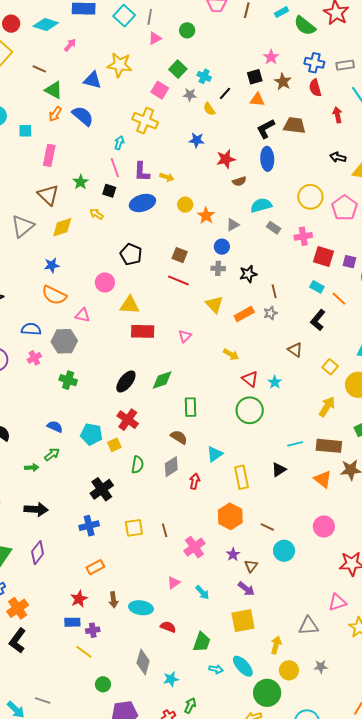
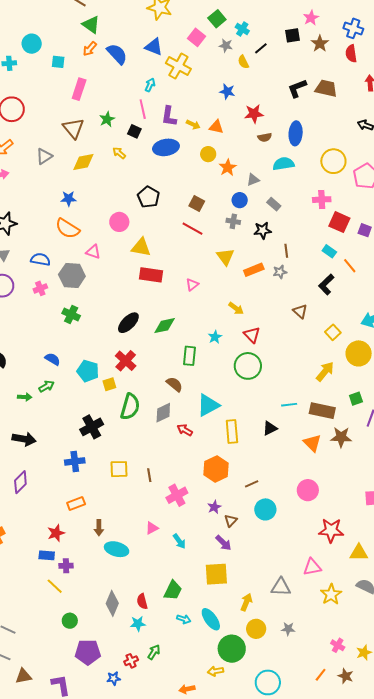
blue triangle: (93, 80) -> (154, 47), moved
orange triangle: (257, 100) -> (216, 127), moved
blue ellipse: (267, 159) -> (296, 133), moved
gray triangle: (23, 226) -> (44, 156), size x0.7
gray rectangle: (274, 228) -> (274, 204), moved
cyan star: (275, 382) -> (215, 337), moved
cyan triangle: (215, 454) -> (208, 405), size x1.4
green semicircle: (138, 465) -> (130, 407), size x1.5
red arrow: (195, 481) -> (185, 430), turned -77
brown line: (267, 527) -> (252, 484), turned -56
brown arrow: (113, 600) -> (99, 528), moved
red semicircle: (168, 627) -> (142, 601), moved, turned -133

